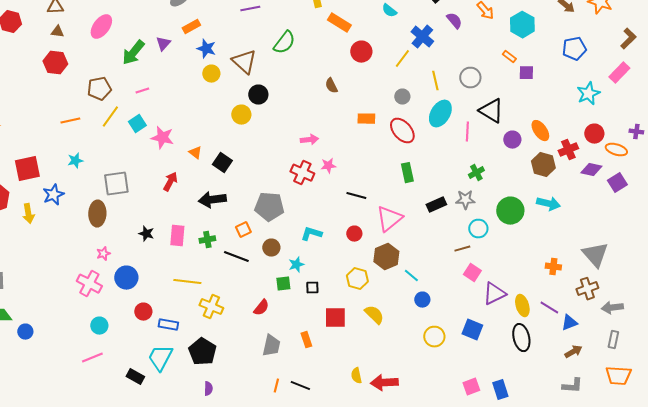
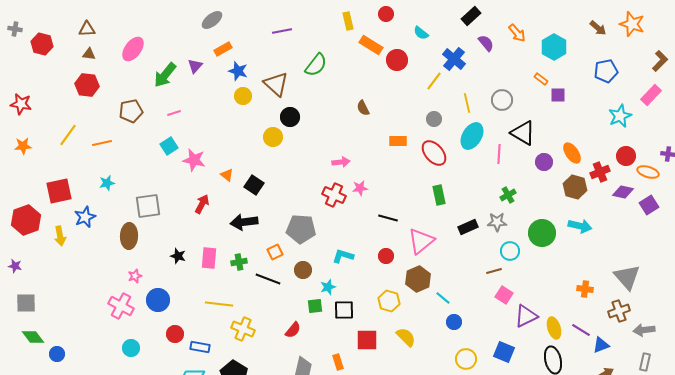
red circle: (361, 52) -> (397, 60), moved
yellow line: (110, 117) -> (68, 135), moved
black square: (312, 288) -> (344, 310), size x1.5

